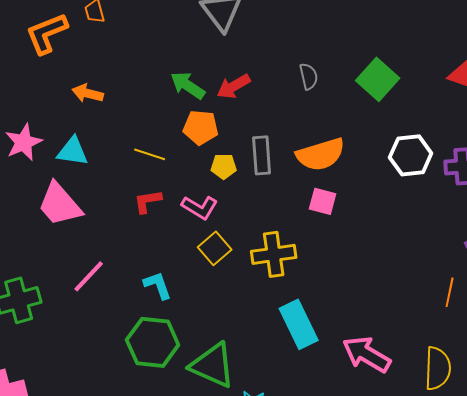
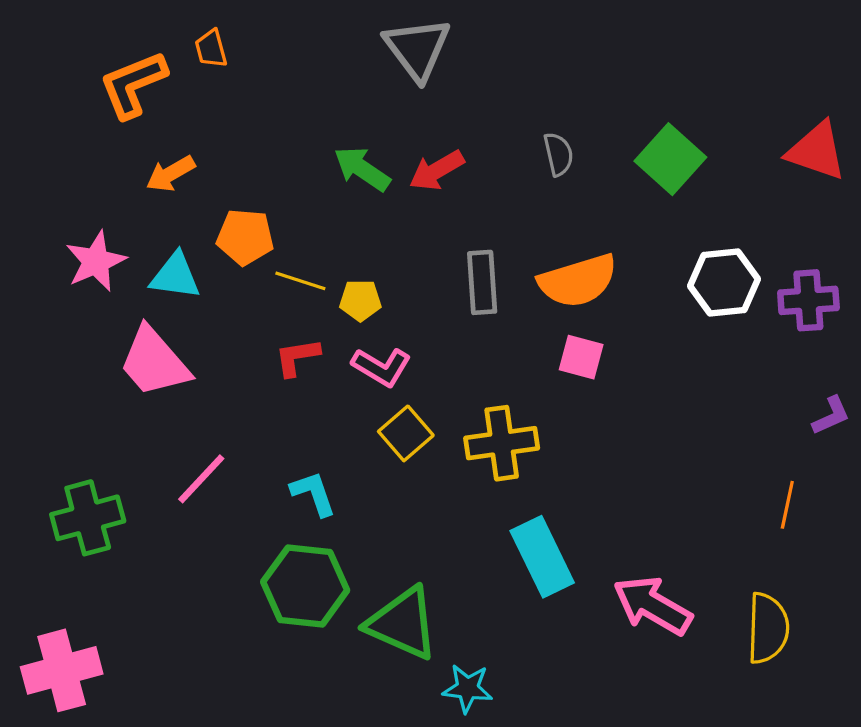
orange arrow: (88, 93) -> (170, 174), moved, turned -44
orange pentagon: (201, 127) -> (245, 237), moved
yellow pentagon: (224, 166) -> (360, 300), moved

